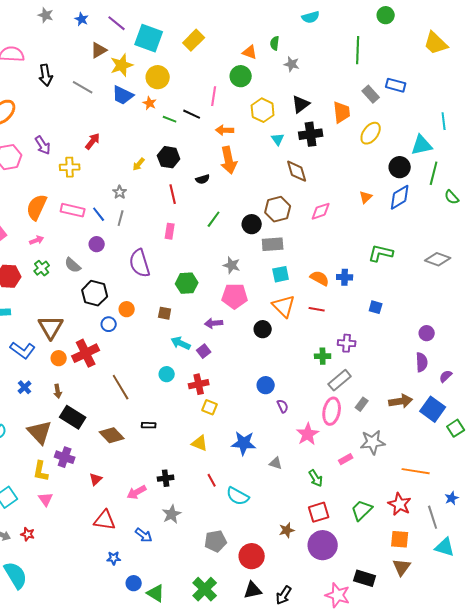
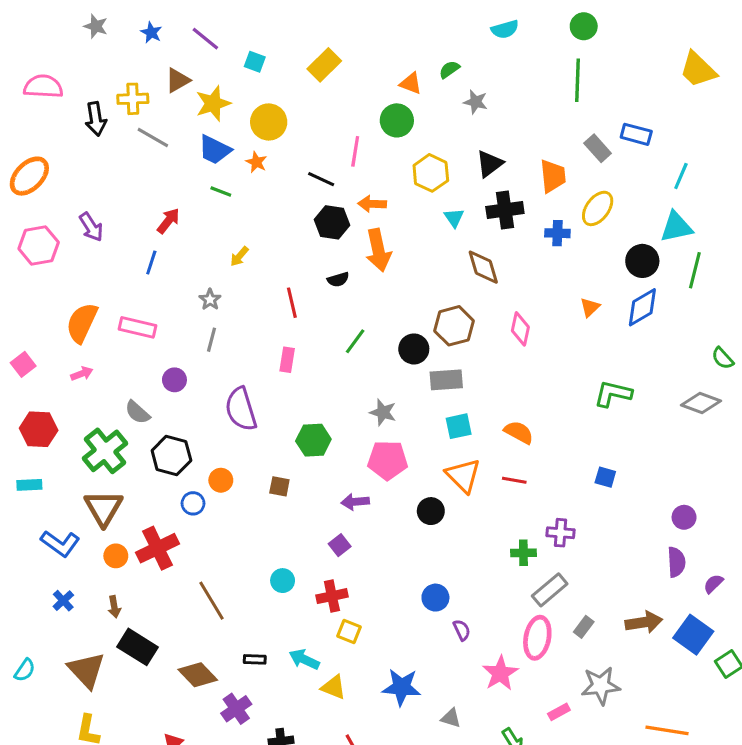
green circle: (386, 15) -> (584, 26), moved
cyan square: (149, 38) -> (255, 62), size x0.5
green semicircle: (275, 43) -> (449, 69), turned 48
green line: (170, 119) -> (221, 191), moved
cyan line: (444, 121) -> (681, 176), moved, turned 30
black hexagon: (169, 157) -> (332, 222), moved
yellow cross: (70, 167) -> (133, 99), moved
green semicircle: (452, 197) -> (723, 358), moved
pink diamond: (321, 211) -> (520, 329), turned -60
blue line: (99, 214) -> (151, 262), moved, turned 56
green cross: (42, 268) -> (105, 451), moved, size x1.8
blue cross: (345, 277) -> (557, 233), moved
cyan arrow: (181, 343) -> (304, 659), moved
purple cross: (65, 457) -> (236, 709), moved, turned 36

